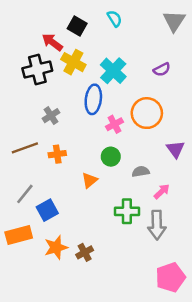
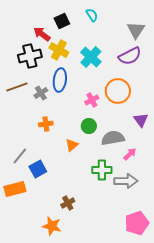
gray triangle: (174, 21) -> (136, 30), moved
black square: (77, 26) -> (62, 21), turned 35
purple semicircle: (162, 69) -> (130, 56), size x1.6
blue ellipse: (93, 99) -> (60, 80), moved
brown line: (25, 148) -> (17, 87), moved
gray semicircle: (141, 172) -> (113, 138), size x1.6
gray arrow: (157, 225) -> (126, 181), turned -90
orange star: (56, 247) -> (52, 226), moved, turned 30

